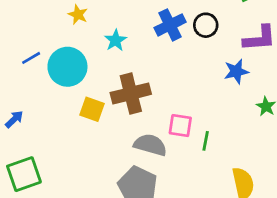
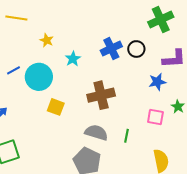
brown cross: (131, 93) -> (101, 95), moved
pink square: (180, 126) -> (155, 117), moved
green line: (206, 141) -> (126, 136), moved

